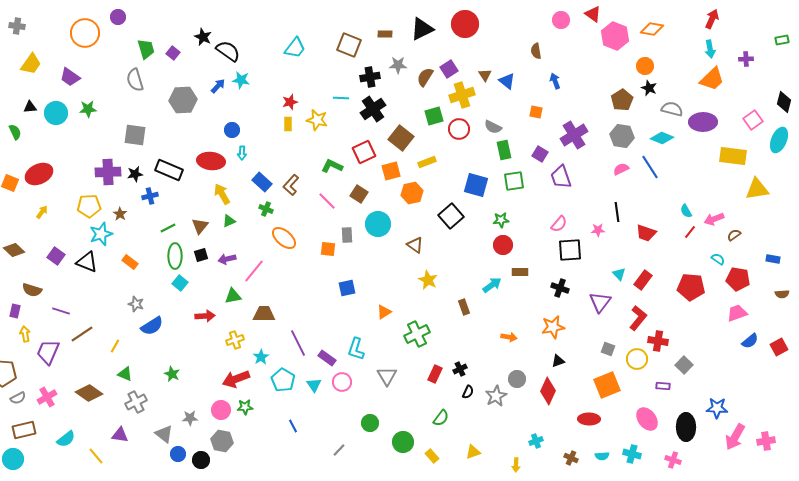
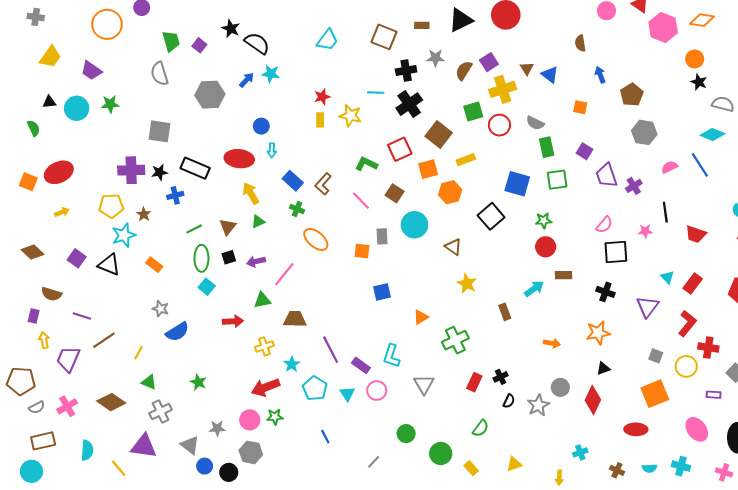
brown pentagon: (622, 100) -> (632, 95), moved
purple cross: (574, 135) -> (634, 186), moved, size x0.6
gray hexagon: (622, 136) -> (644, 132), moved
yellow arrow: (42, 212) -> (62, 212), turned 32
purple triangle: (120, 435) -> (144, 446), size x1.5
cyan semicircle: (66, 439) -> (87, 450), turned -48

